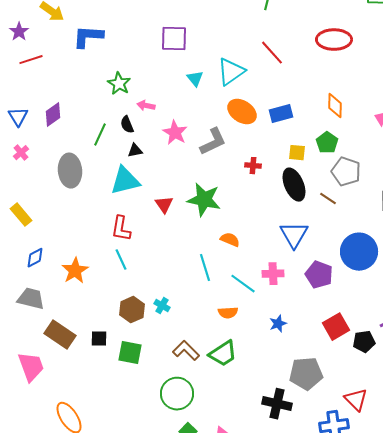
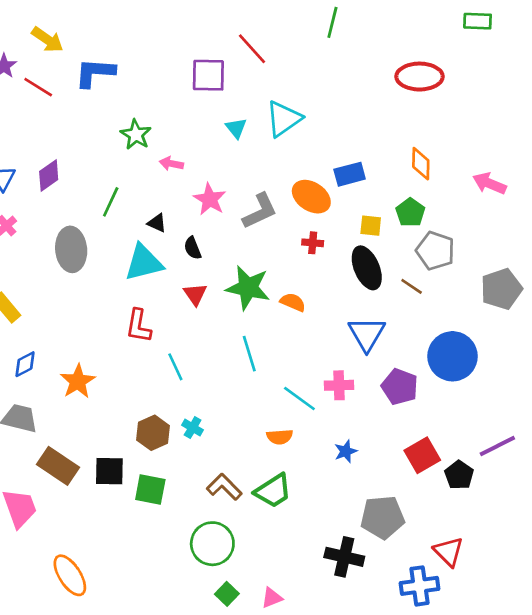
red line: (272, 53) -> (252, 49), moved
red line: (31, 60) -> (38, 87), moved, turned 50
orange ellipse: (242, 112) -> (311, 197), moved
black semicircle: (127, 125) -> (193, 248), moved
black triangle: (135, 151) -> (157, 223), turned 35
orange semicircle: (230, 240) -> (293, 302), moved
cyan line: (121, 260) -> (175, 367), moved
cyan line: (205, 268) -> (249, 354), moved
black square: (99, 339) -> (109, 471), size x1.4
black pentagon: (364, 342) -> (459, 475), turned -30

